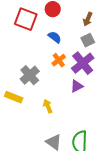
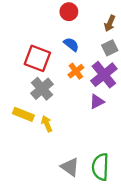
red square: (26, 19) -> (37, 58), moved
yellow arrow: (48, 106) -> (47, 124), moved

